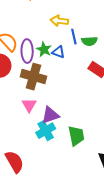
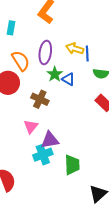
blue line: (74, 37) -> (87, 54), moved
purple ellipse: (27, 51) -> (45, 52), moved
brown cross: (34, 77) -> (40, 99), size x0.7

